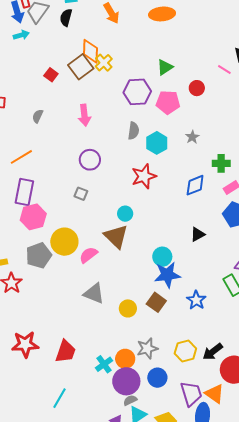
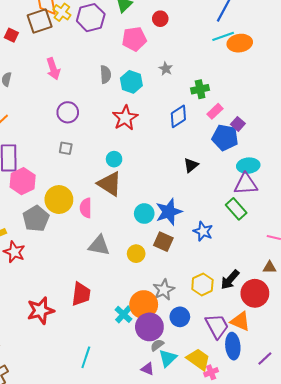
brown square: (81, 67) -> (40, 21), turned 30
purple hexagon: (137, 92) -> (91, 18), moved
pink semicircle: (88, 255) -> (86, 208), turned -42
cyan circle: (162, 257) -> (144, 214), moved
red trapezoid: (66, 351) -> (81, 294), moved
orange circle: (125, 359) -> (144, 305), size x1.4

